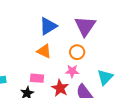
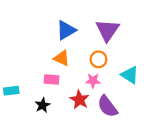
cyan triangle: (105, 77) -> (130, 75), moved, turned -42
pink rectangle: (37, 78) -> (51, 79), moved

